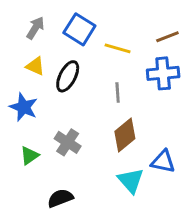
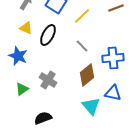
yellow line: (118, 48) -> (82, 16), turned -60
blue cross: (163, 73) -> (113, 58), moved
gray line: (118, 92) -> (82, 46), turned -40

